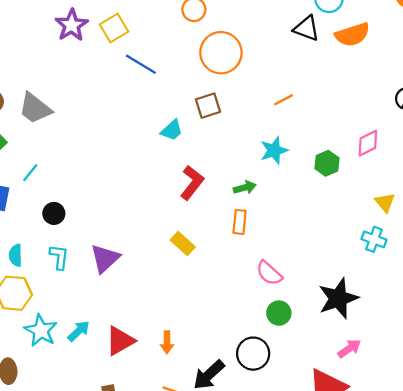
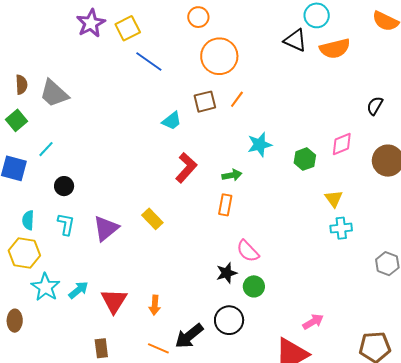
orange line: (284, 100) -> (237, 99), moved, turned -30
yellow triangle: (385, 203) -> (334, 199), moved
cyan cross: (374, 239) -> (341, 228), turned -30
yellow rectangle: (183, 244) -> (152, 219), moved
black star: (338, 298) -> (227, 273), moved, size x0.6
red triangle: (120, 341) -> (114, 301), turned -32

